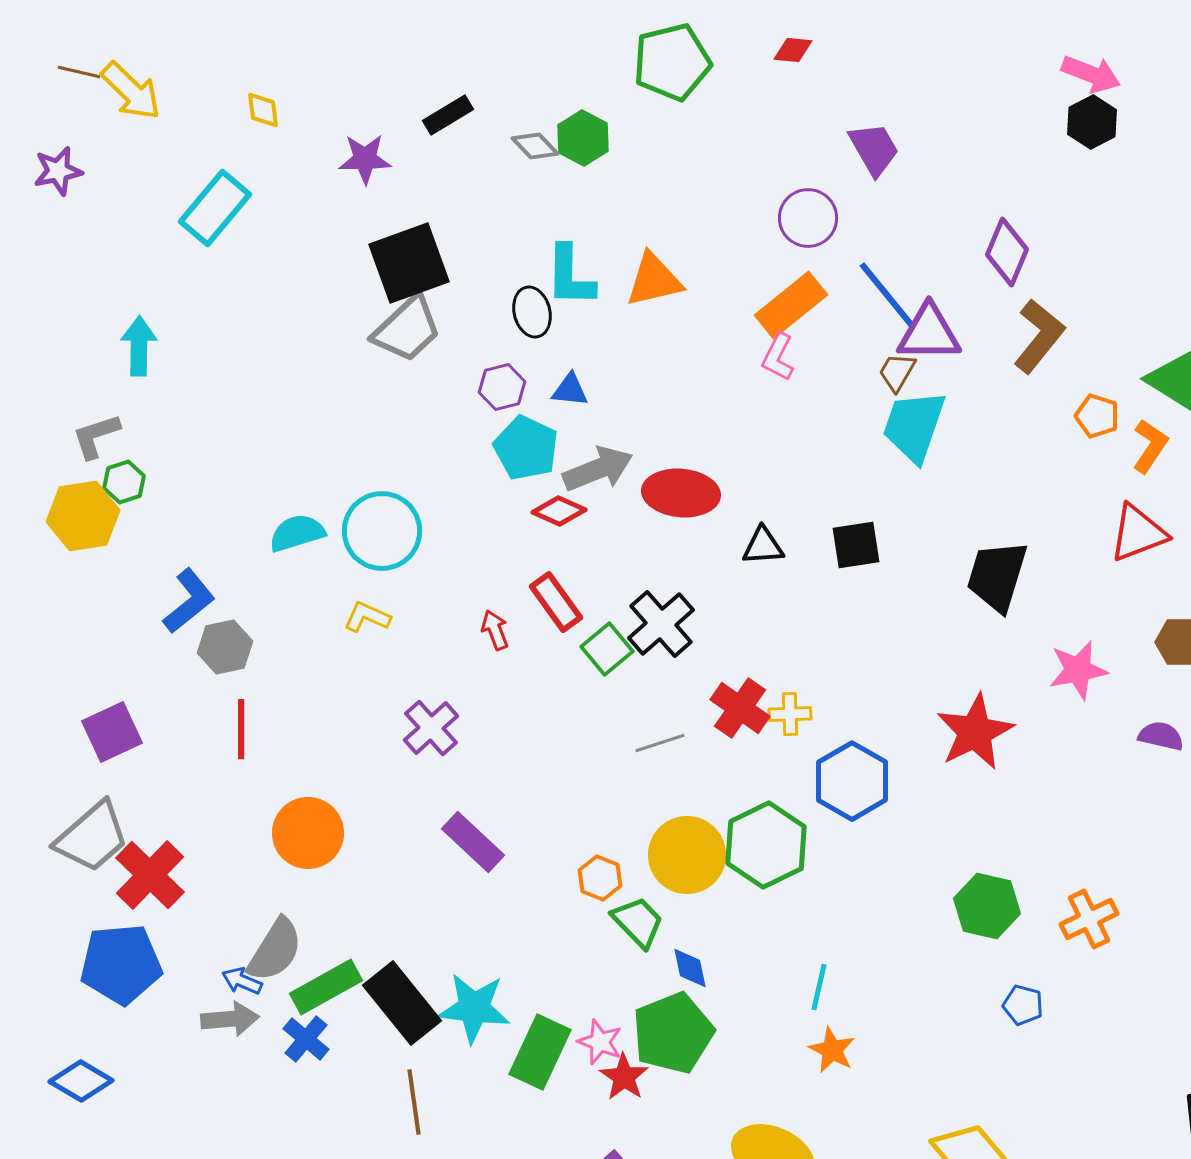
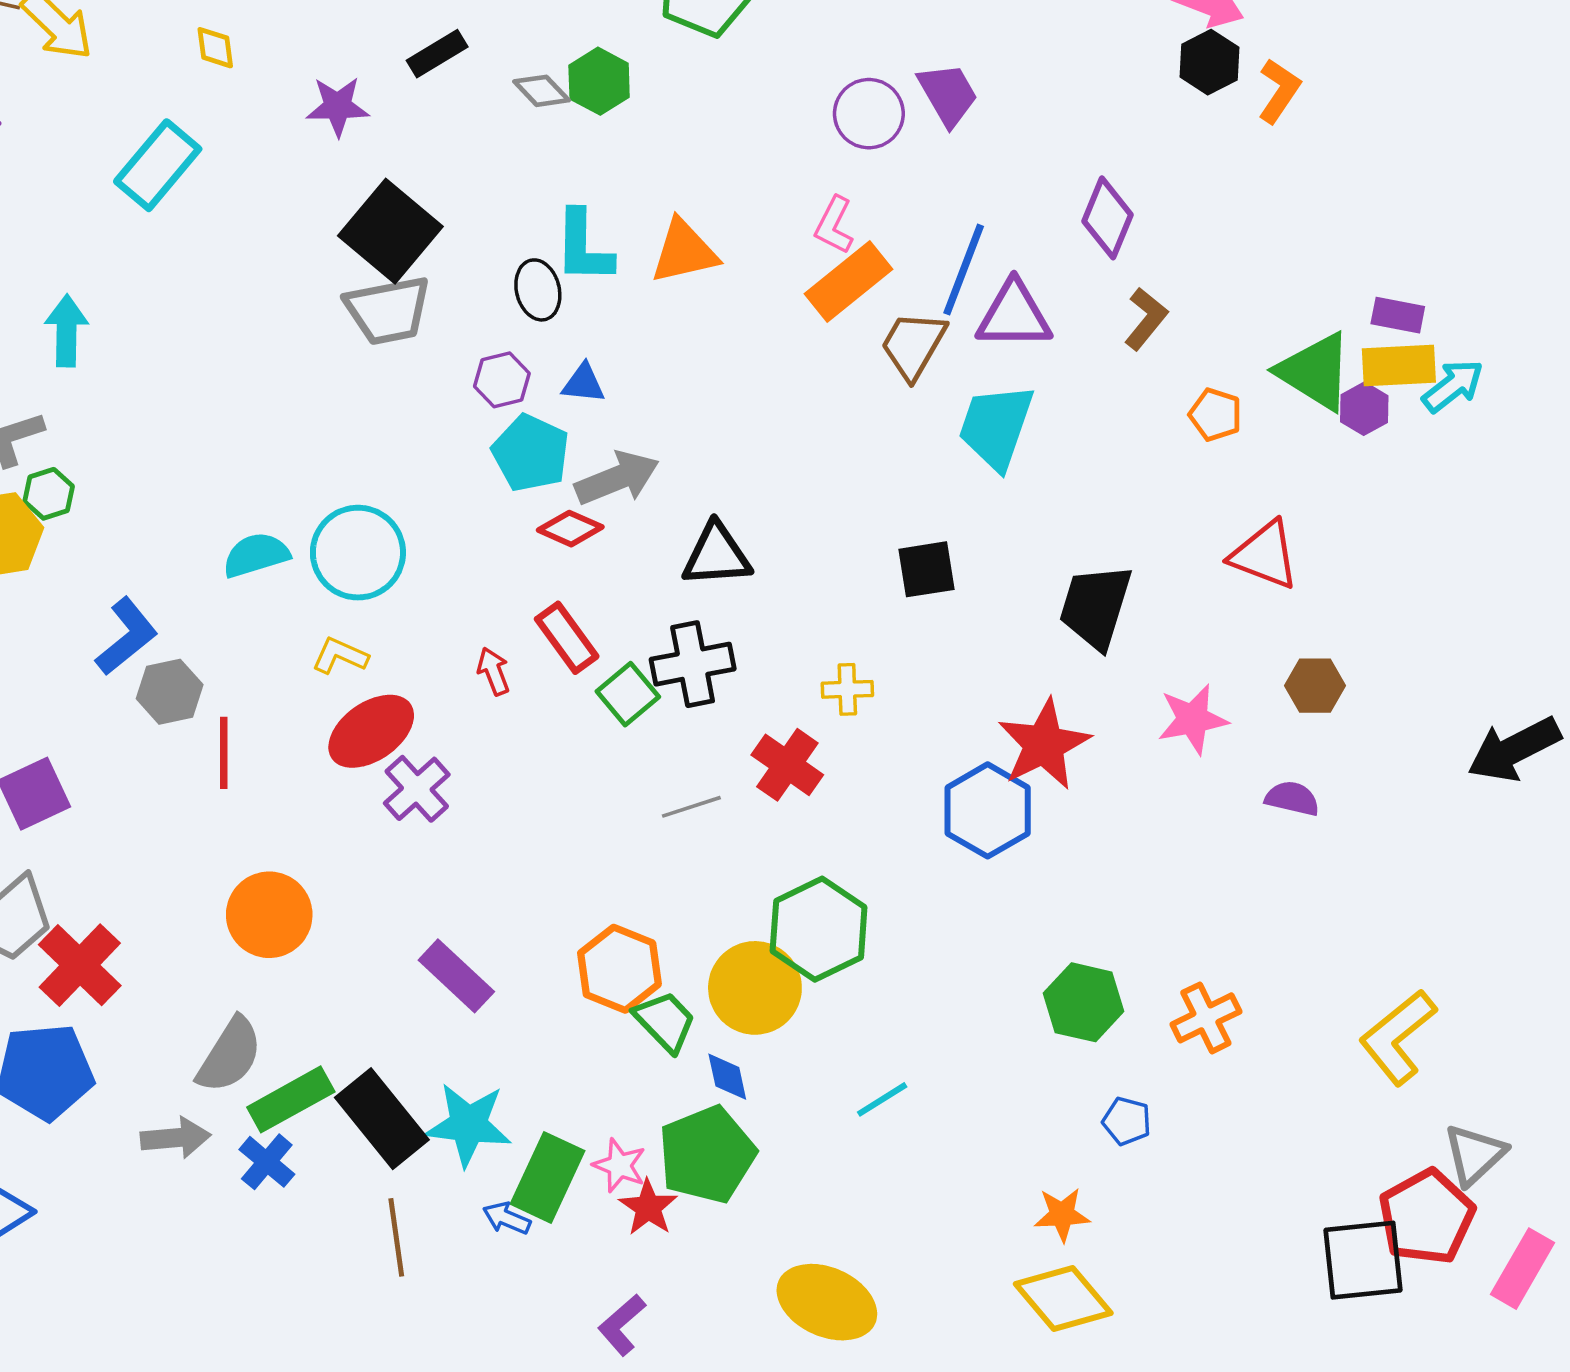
purple circle: (808, 218) -> (869, 114), moved
black square: (409, 263) -> (390, 231), turned -30
blue line: (887, 295) -> (964, 270), turned 60
gray trapezoid: (407, 329) -> (388, 310), turned 32
brown L-shape: (1039, 336) -> (1146, 319), size x0.7
pink L-shape: (778, 357) -> (834, 225), moved
brown trapezoid: (897, 372) -> (913, 345), moved, size x1.5
orange L-shape: (1150, 446) -> (1279, 91), moved
red ellipse: (681, 493) -> (371, 731), moved, turned -40
red triangle: (1138, 533) -> (1265, 555), turned 42
black triangle: (763, 546) -> (717, 555), moved, size x1.4
black cross: (661, 624) -> (693, 664), turned 30
yellow cross: (790, 714) -> (847, 689), moved
red line: (241, 729) -> (224, 753), moved
red star: (975, 732) -> (1044, 744), moved
blue hexagon: (852, 781) -> (988, 810), moved
purple rectangle: (473, 842) -> (456, 976), moved
yellow circle: (687, 855) -> (755, 988), moved
orange hexagon: (600, 878) -> (619, 969), size x1.6
blue arrow: (242, 981) -> (507, 1218), moved
cyan line: (819, 987) -> (882, 1099), turned 45
orange star: (832, 1050) -> (1062, 1215), moved, turned -30

